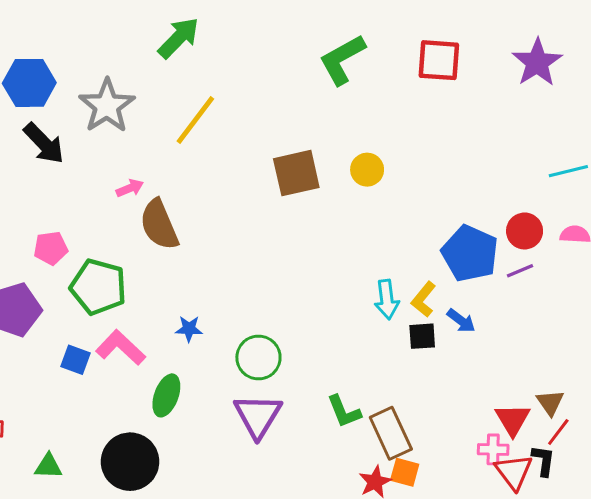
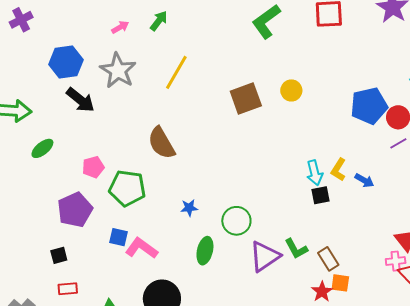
green arrow: (179, 38) -> (159, 21), size x0.7
pink arrow: (130, 188) -> (120, 27), moved
blue pentagon: (470, 253) -> (369, 106), moved, turned -30
black square: (422, 336) -> (321, 195), moved
pink L-shape: (121, 348) -> (142, 248), moved
green ellipse: (166, 395) -> (205, 251), moved
purple triangle: (258, 416) -> (265, 256), moved, turned 32
brown rectangle: (391, 433) -> (328, 259), size x0.7

